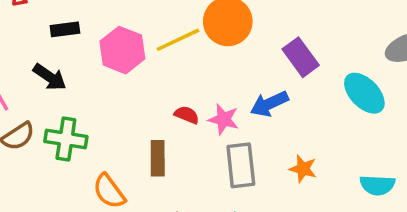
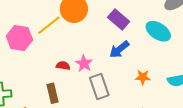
blue arrow: (269, 104) -> (119, 49), moved
pink star: (224, 119) -> (84, 63), turned 30
orange star: (303, 169) -> (143, 77), moved

